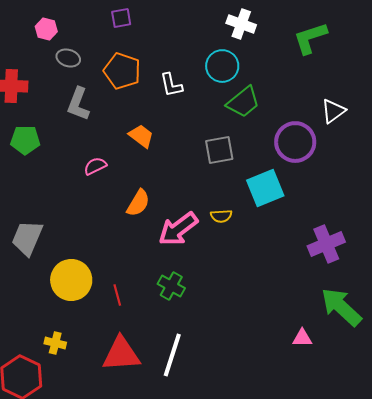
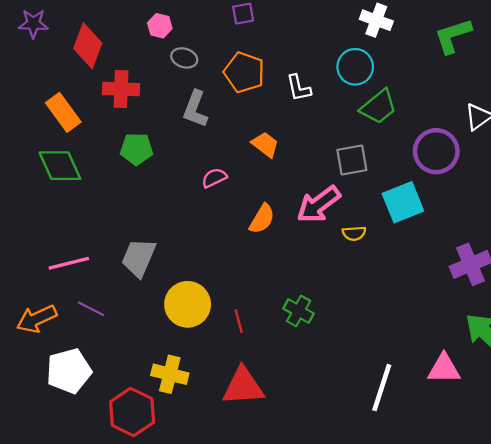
pink arrow: (178, 229) -> (319, 204), moved
pink triangle: (302, 338) -> (444, 369), size x1.5
yellow cross: (55, 343) -> (170, 374), size x1.5
white line: (172, 355) -> (382, 388), moved

